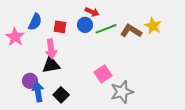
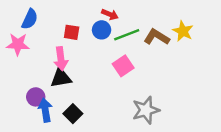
blue semicircle: (35, 22) -> (30, 19), moved
pink star: (15, 37) -> (18, 44), turned -30
pink square: (103, 74) -> (123, 66), moved

